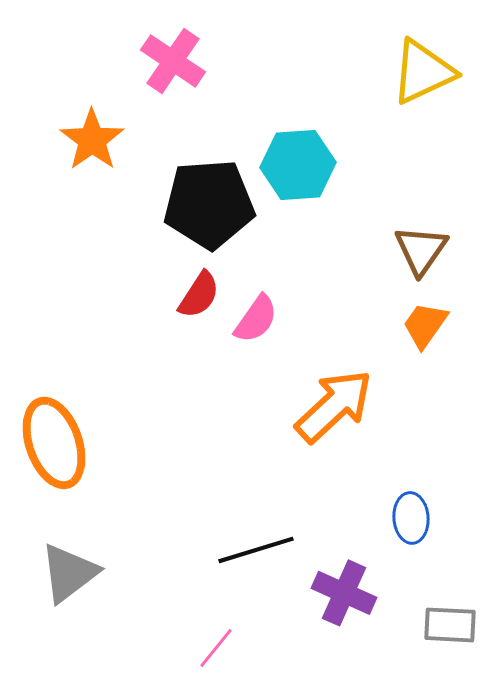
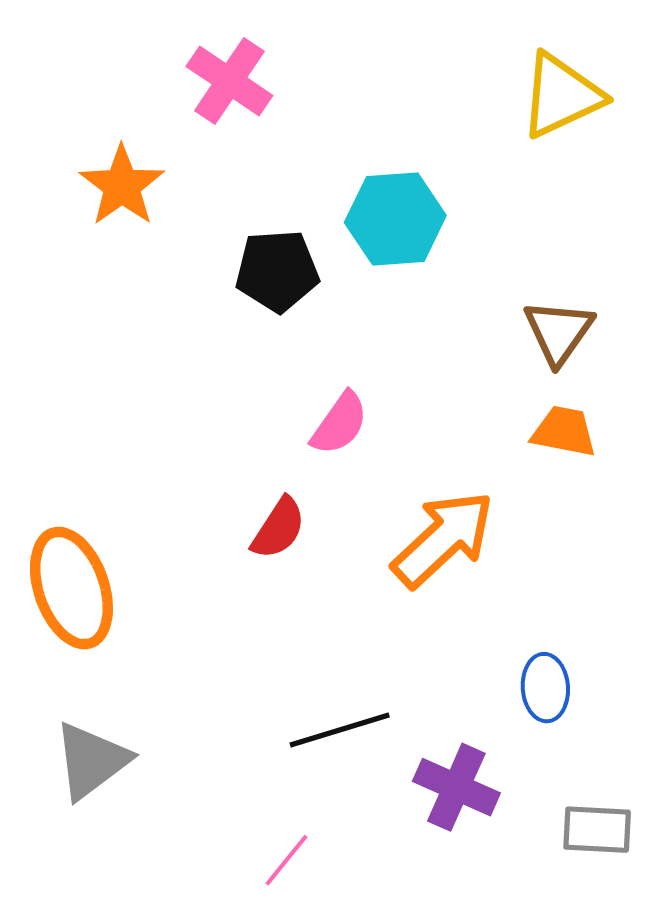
black pentagon: (209, 204) -> (277, 271), size x0.7
red semicircle: (199, 295) -> (279, 528), moved
orange trapezoid: (425, 325) -> (564, 431), turned 66

